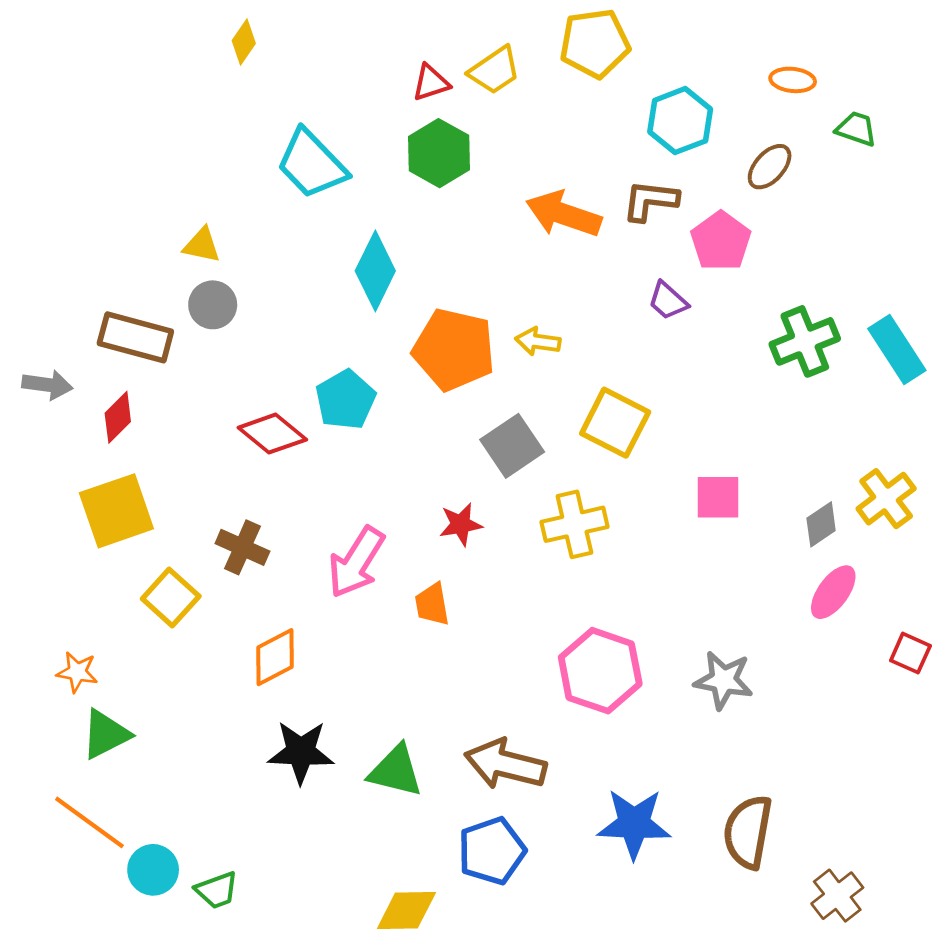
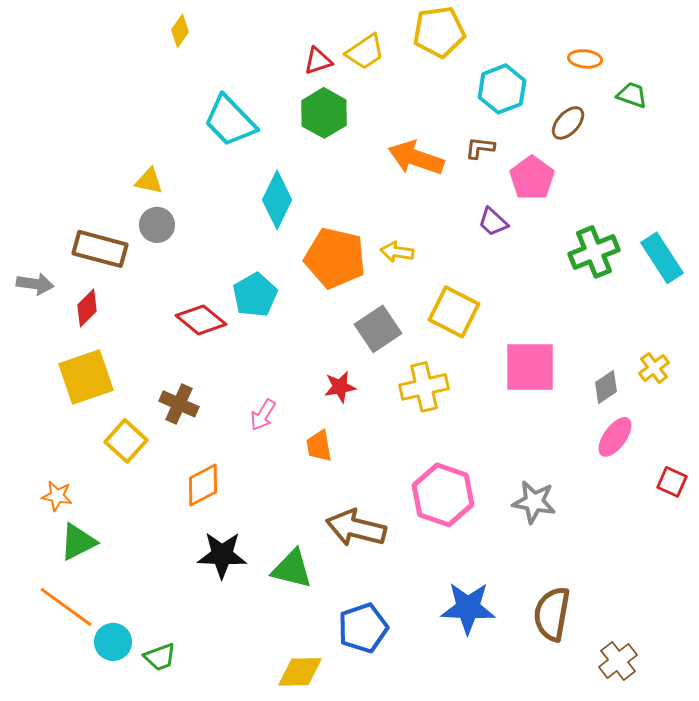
brown L-shape: (650, 201) -> (480, 148), size x0.7
pink square: (718, 497) -> (530, 367), size x1.5
yellow cross: (886, 499) -> (654, 368), size x0.7
pink arrow: (356, 562) -> (263, 415), size x0.6
brown arrow: (505, 764) -> (356, 528), moved

